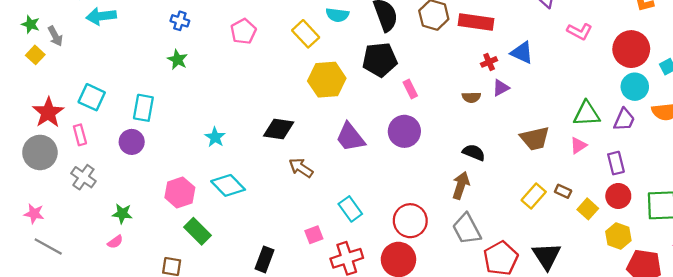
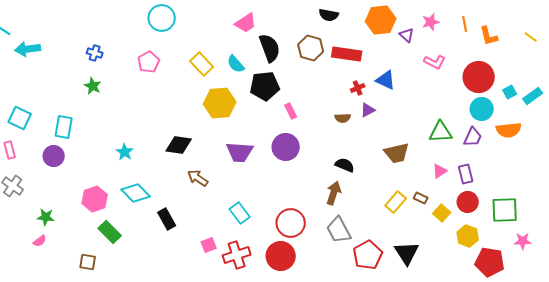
cyan semicircle: (337, 15) -> (236, 64), moved, turned 42
purple trapezoid: (350, 137) -> (240, 152), turned -48
pink triangle: (578, 145) -> (440, 171), moved
pink square: (314, 235) -> (209, 245), moved
black rectangle: (264, 259) -> (167, 219), moved, turned -50

